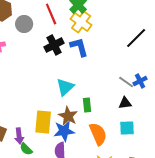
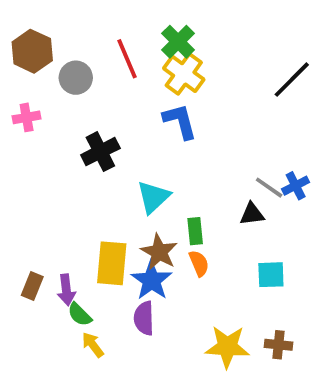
black line: (136, 38) -> (292, 80), moved
black cross: (54, 45) -> (100, 152), moved
black triangle: (125, 103) -> (252, 214), moved
blue star: (64, 131) -> (152, 280), turned -30
orange semicircle: (98, 134) -> (199, 263), moved, size x0.6

